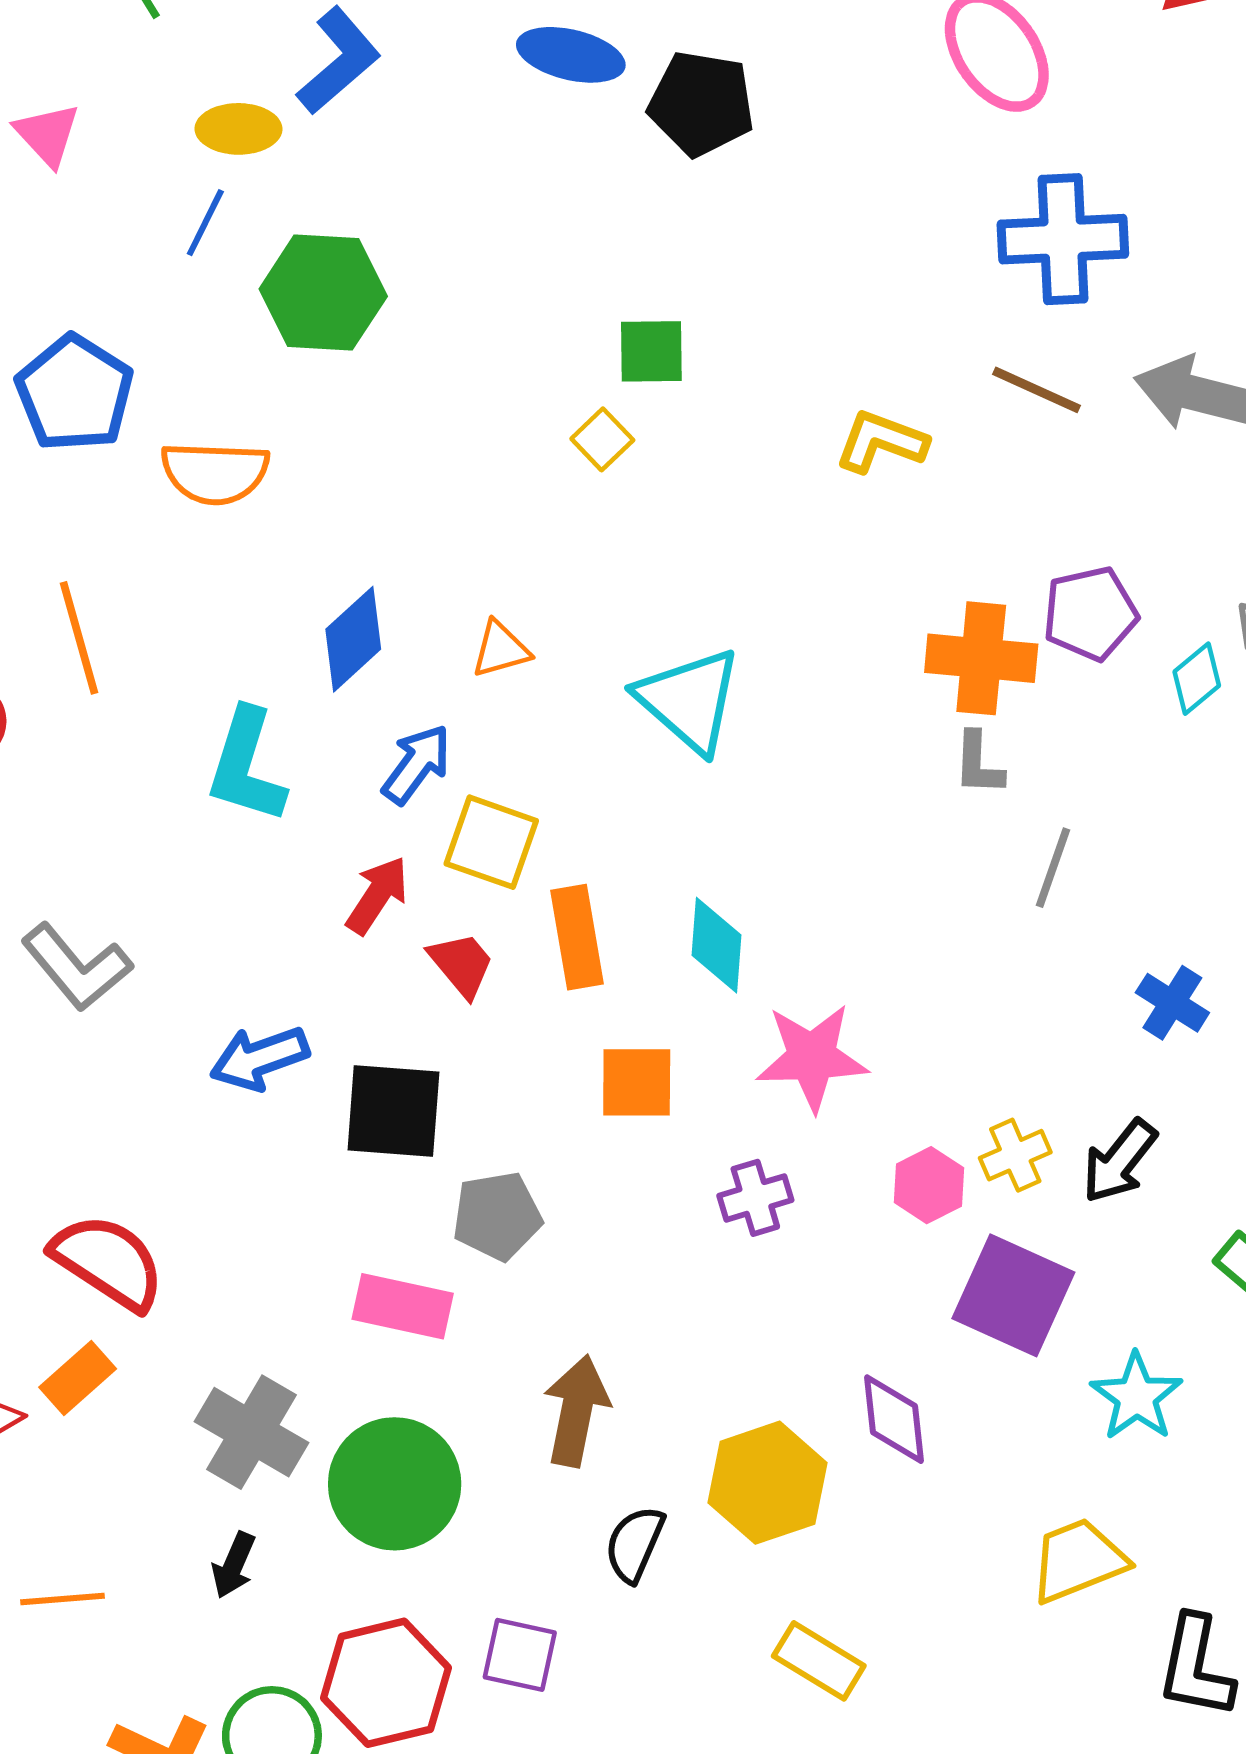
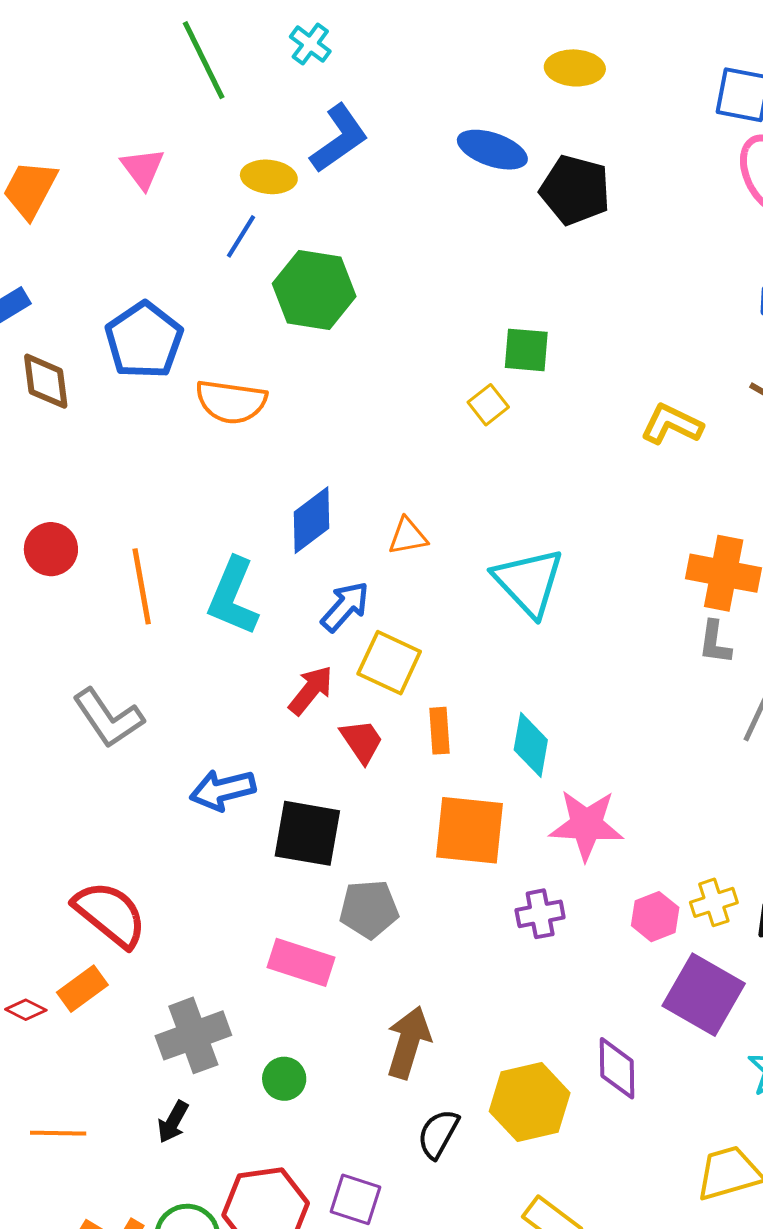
orange line: (79, 638) -> (142, 586), moved
orange rectangle: (577, 937) -> (440, 731), size x0.7
orange square: (637, 1082) -> (469, 830), size x1.4
gray cross: (252, 1432) -> (193, 1035), turned 34
green circle: (395, 1484) -> (284, 1079), size x0.5

